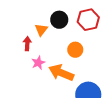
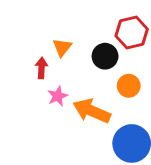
black circle: (59, 20) -> (105, 56), moved
orange circle: (75, 50) -> (129, 86), moved

